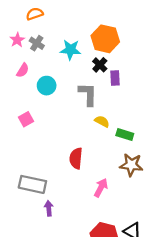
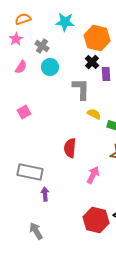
orange semicircle: (35, 14) -> (23, 19), moved
gray cross: (37, 43) -> (42, 46), moved
cyan star: (70, 50) -> (65, 22), moved
cyan circle: (47, 86) -> (50, 67), moved

